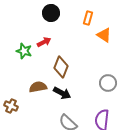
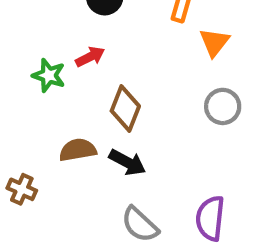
orange triangle: (104, 35) -> (214, 42), turned 35
gray circle: (108, 83) -> (223, 106), moved

